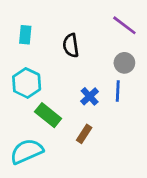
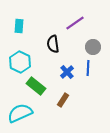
purple line: (124, 25) -> (75, 23), moved, turned -72
black semicircle: (71, 45) -> (53, 44), moved

